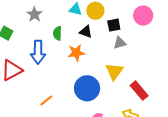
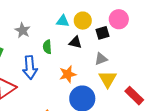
pink circle: (143, 16) -> (119, 19), moved
gray triangle: (120, 43) -> (101, 59), moved
orange star: (76, 53) -> (68, 74), moved

